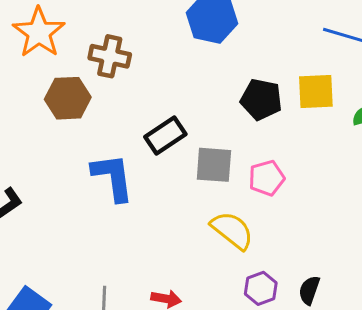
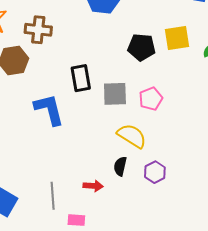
black rectangle: (165, 136) -> (81, 78), turned -60
black semicircle: (309, 290) -> (120, 166), moved

